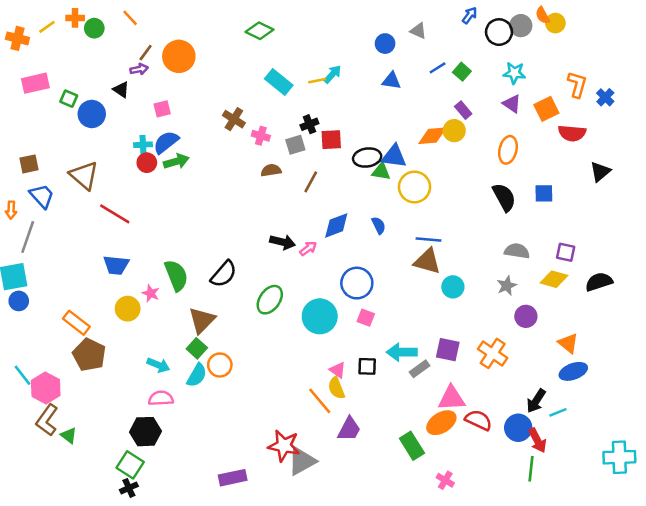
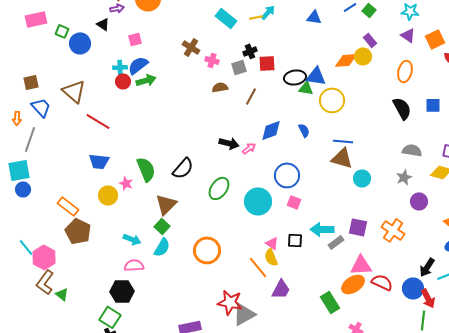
orange circle: (220, 365) -> (207, 250), moved, size x1.4

